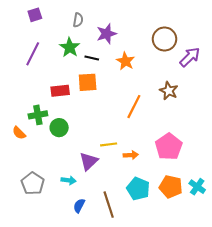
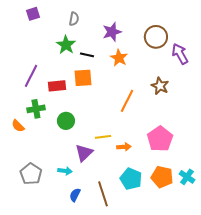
purple star: (107, 34) -> (112, 32), moved
purple line: (33, 54) -> (31, 76), moved
purple arrow: (190, 57) -> (180, 54), turned -75
green circle: (59, 128) -> (66, 121), moved

